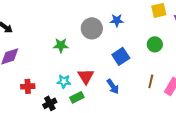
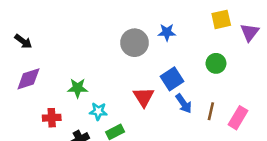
green star: (61, 45) -> (78, 88), moved
red triangle: (86, 76) -> (144, 97), moved
blue arrow: (113, 86) -> (184, 103), moved

